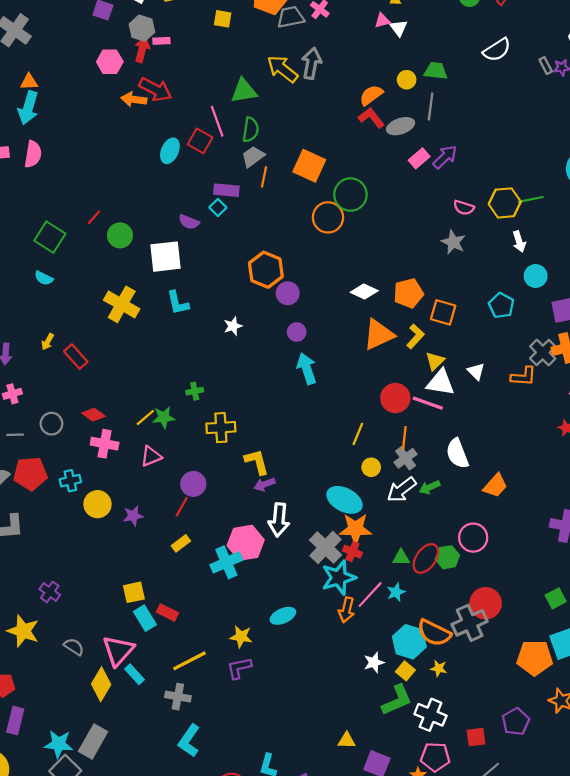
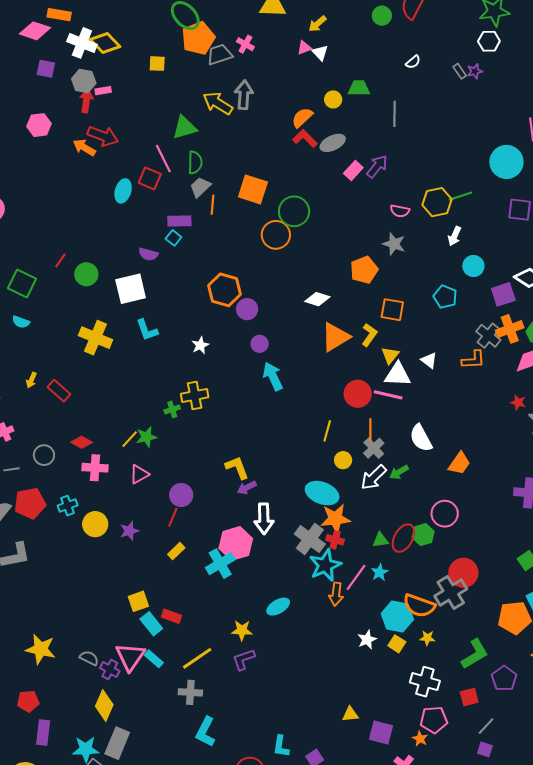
white semicircle: (497, 50) -> (413, 62), size x0.6
pink hexagon: (110, 62) -> (39, 125), moved
orange arrow: (134, 99) -> (84, 147), turned 30
gray line: (431, 106) -> (394, 114), moved
white arrow: (519, 242) -> (454, 236), turned 48
orange pentagon: (408, 293) -> (364, 270), moved
yellow cross: (221, 428) -> (195, 395), moved
purple cross: (50, 592) -> (110, 669), moved
cyan rectangle: (135, 674) -> (154, 659), moved
yellow diamond: (101, 684) -> (104, 705), moved
green L-shape: (397, 700) -> (475, 654), moved

